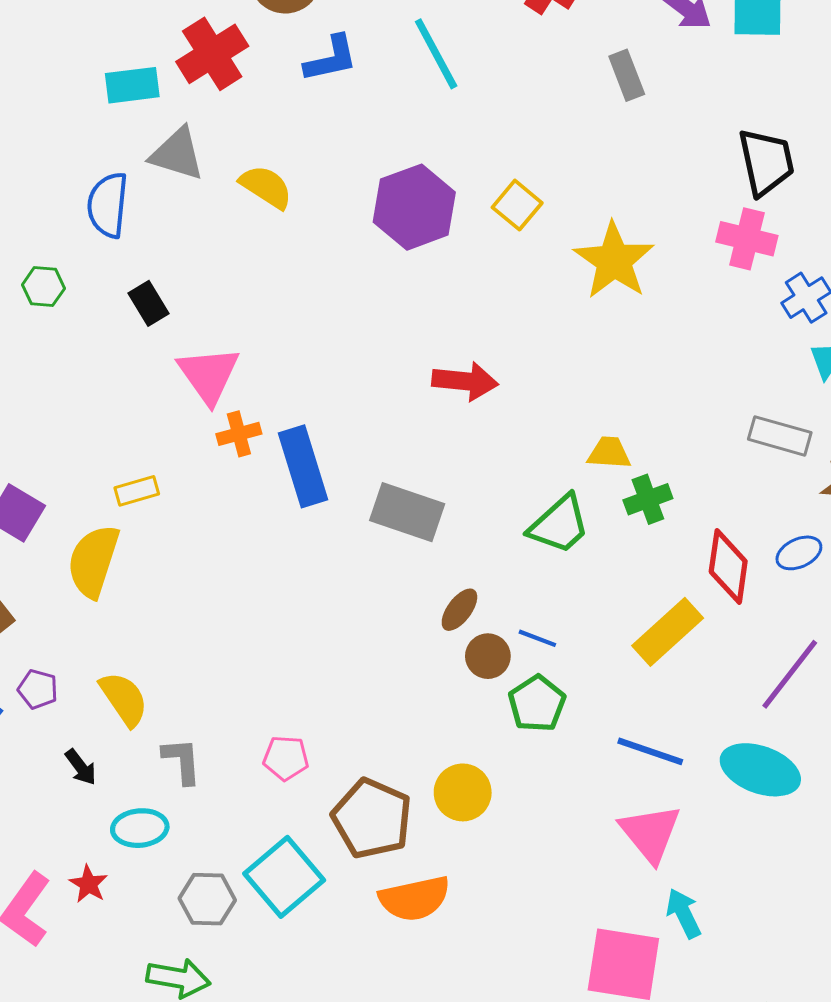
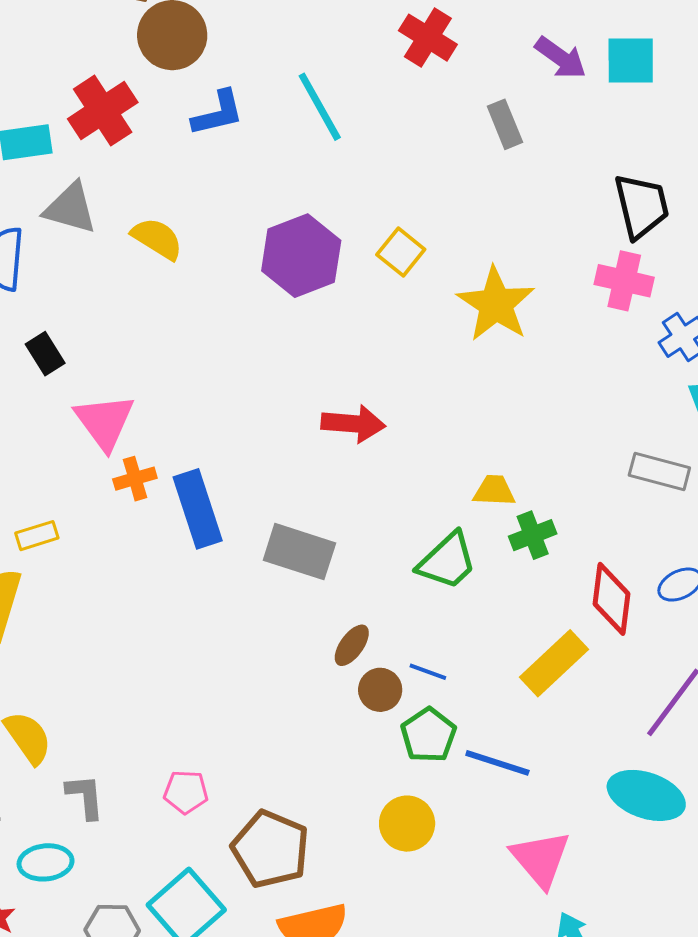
blue line: (650, 751) -> (497, 763), moved
yellow circle: (463, 792) -> (407, 824), moved

